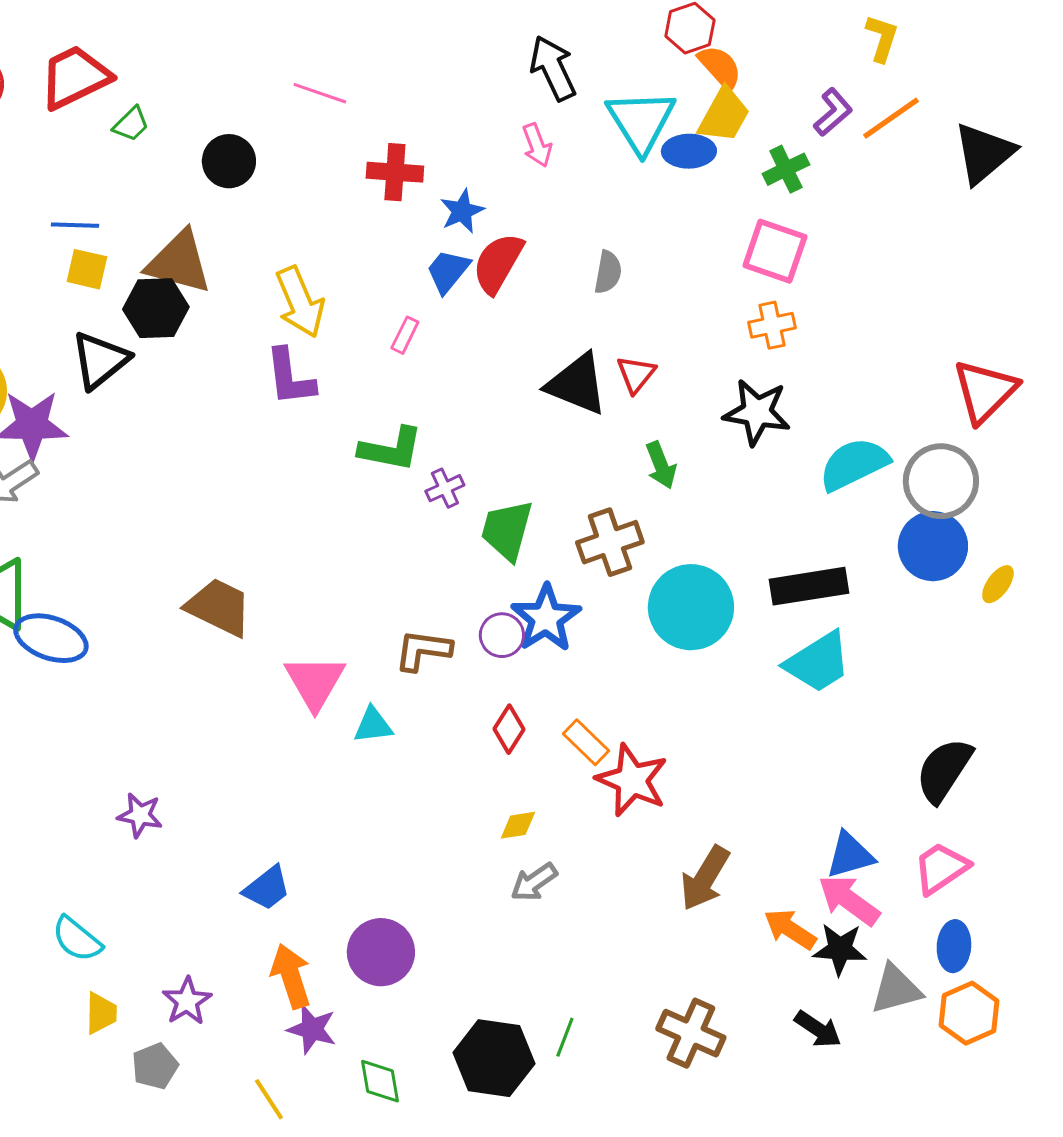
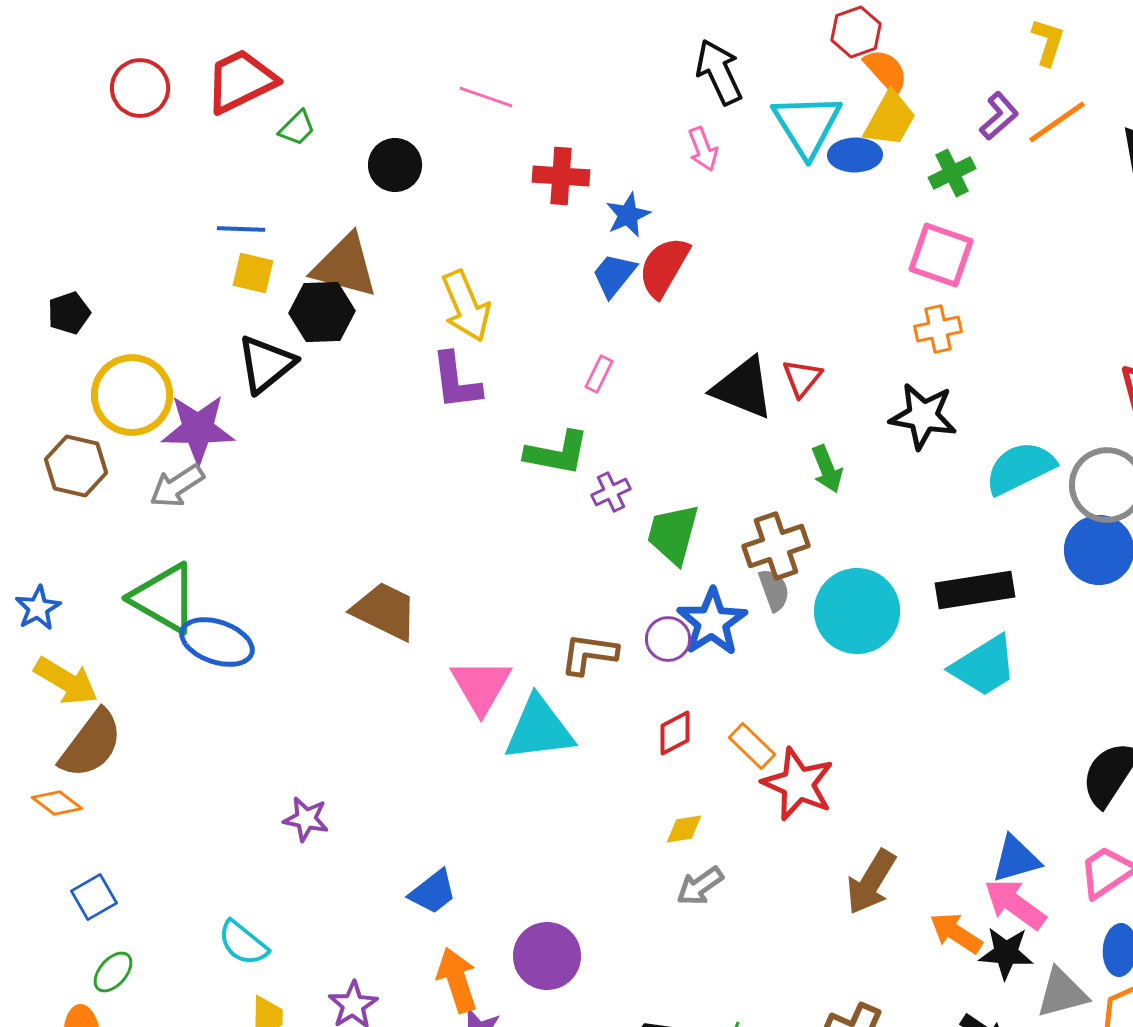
gray semicircle: (608, 272) -> (774, 590), moved, turned -30
pink rectangle: (405, 335) -> (599, 374), moved
cyan triangle: (373, 725) -> (539, 729), size x1.8
red diamond: (509, 729) -> (675, 733), turned 30

